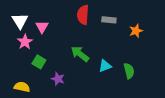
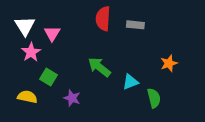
orange star: (136, 31) -> (169, 63), moved
green semicircle: (129, 71) -> (154, 98), moved
yellow semicircle: (22, 87) -> (27, 97), moved

